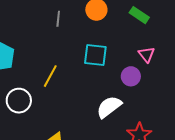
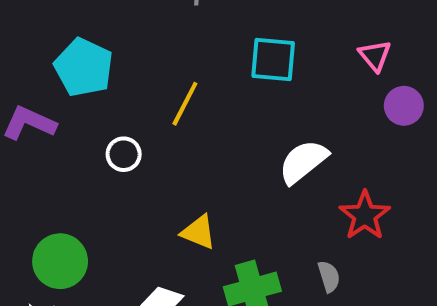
purple circle: (131, 76) -> (404, 106), moved
white circle: (19, 101) -> (124, 154), size x0.7

